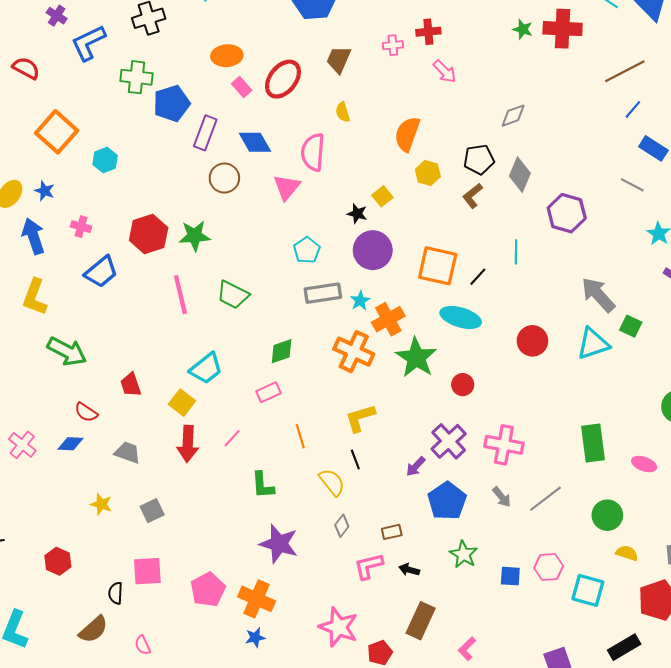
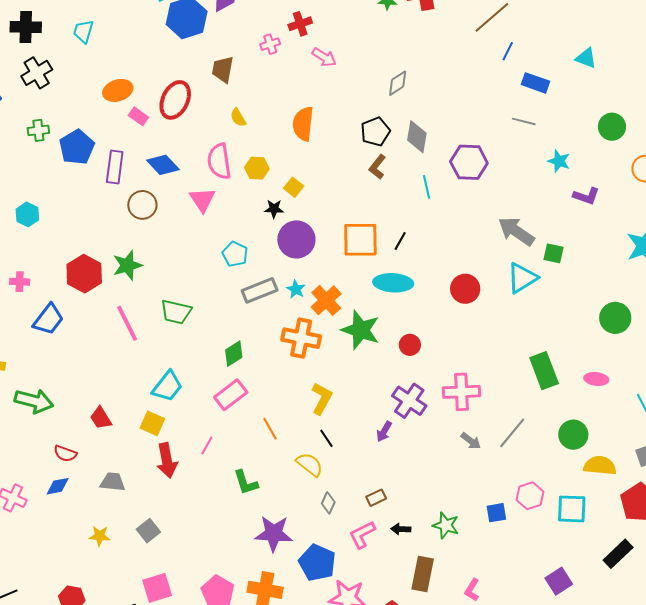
green cross: (136, 77) -> (38, 130), size x0.7
yellow hexagon: (428, 173) -> (257, 168), moved
cyan line: (516, 252) -> (426, 187), moved
pink rectangle: (268, 392) -> (231, 395), size x1.4
yellow L-shape: (360, 418) -> (322, 399), turned 148
blue pentagon: (447, 501) -> (317, 563), moved
yellow semicircle: (627, 553) -> (600, 466), size x1.5
green star: (464, 554) -> (446, 525), moved

